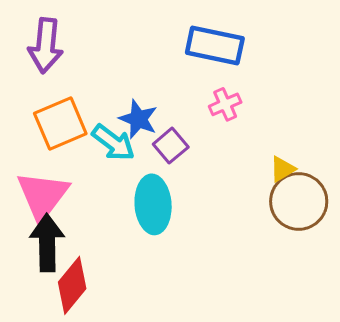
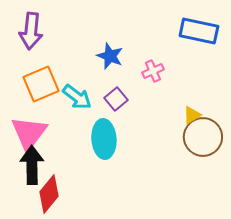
blue rectangle: (215, 46) -> (199, 31), moved
blue star: (138, 119) -> (110, 56), moved

